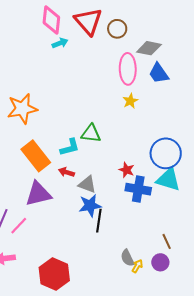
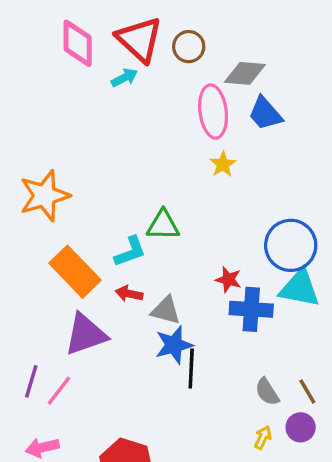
cyan arrow: (60, 43) -> (124, 78), moved
gray semicircle: (127, 258) -> (267, 392), moved

